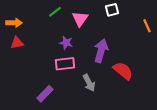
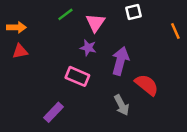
purple star: (66, 43) -> (88, 48), moved
pink rectangle: (65, 64) -> (77, 76), turned 30
gray arrow: (89, 83) -> (122, 105), moved

